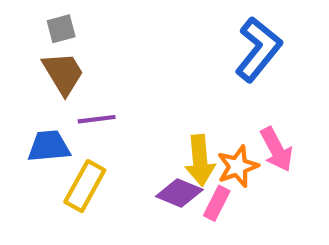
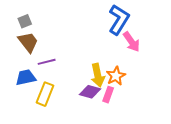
pink arrow: (276, 149) -> (131, 42), moved

